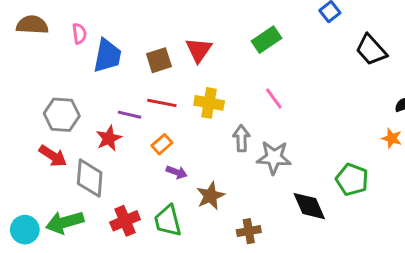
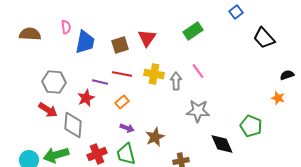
brown semicircle: (32, 25) -> (30, 34), moved
gray arrow: (241, 138) -> (176, 81), moved
purple arrow: (177, 172) -> (127, 128), moved

